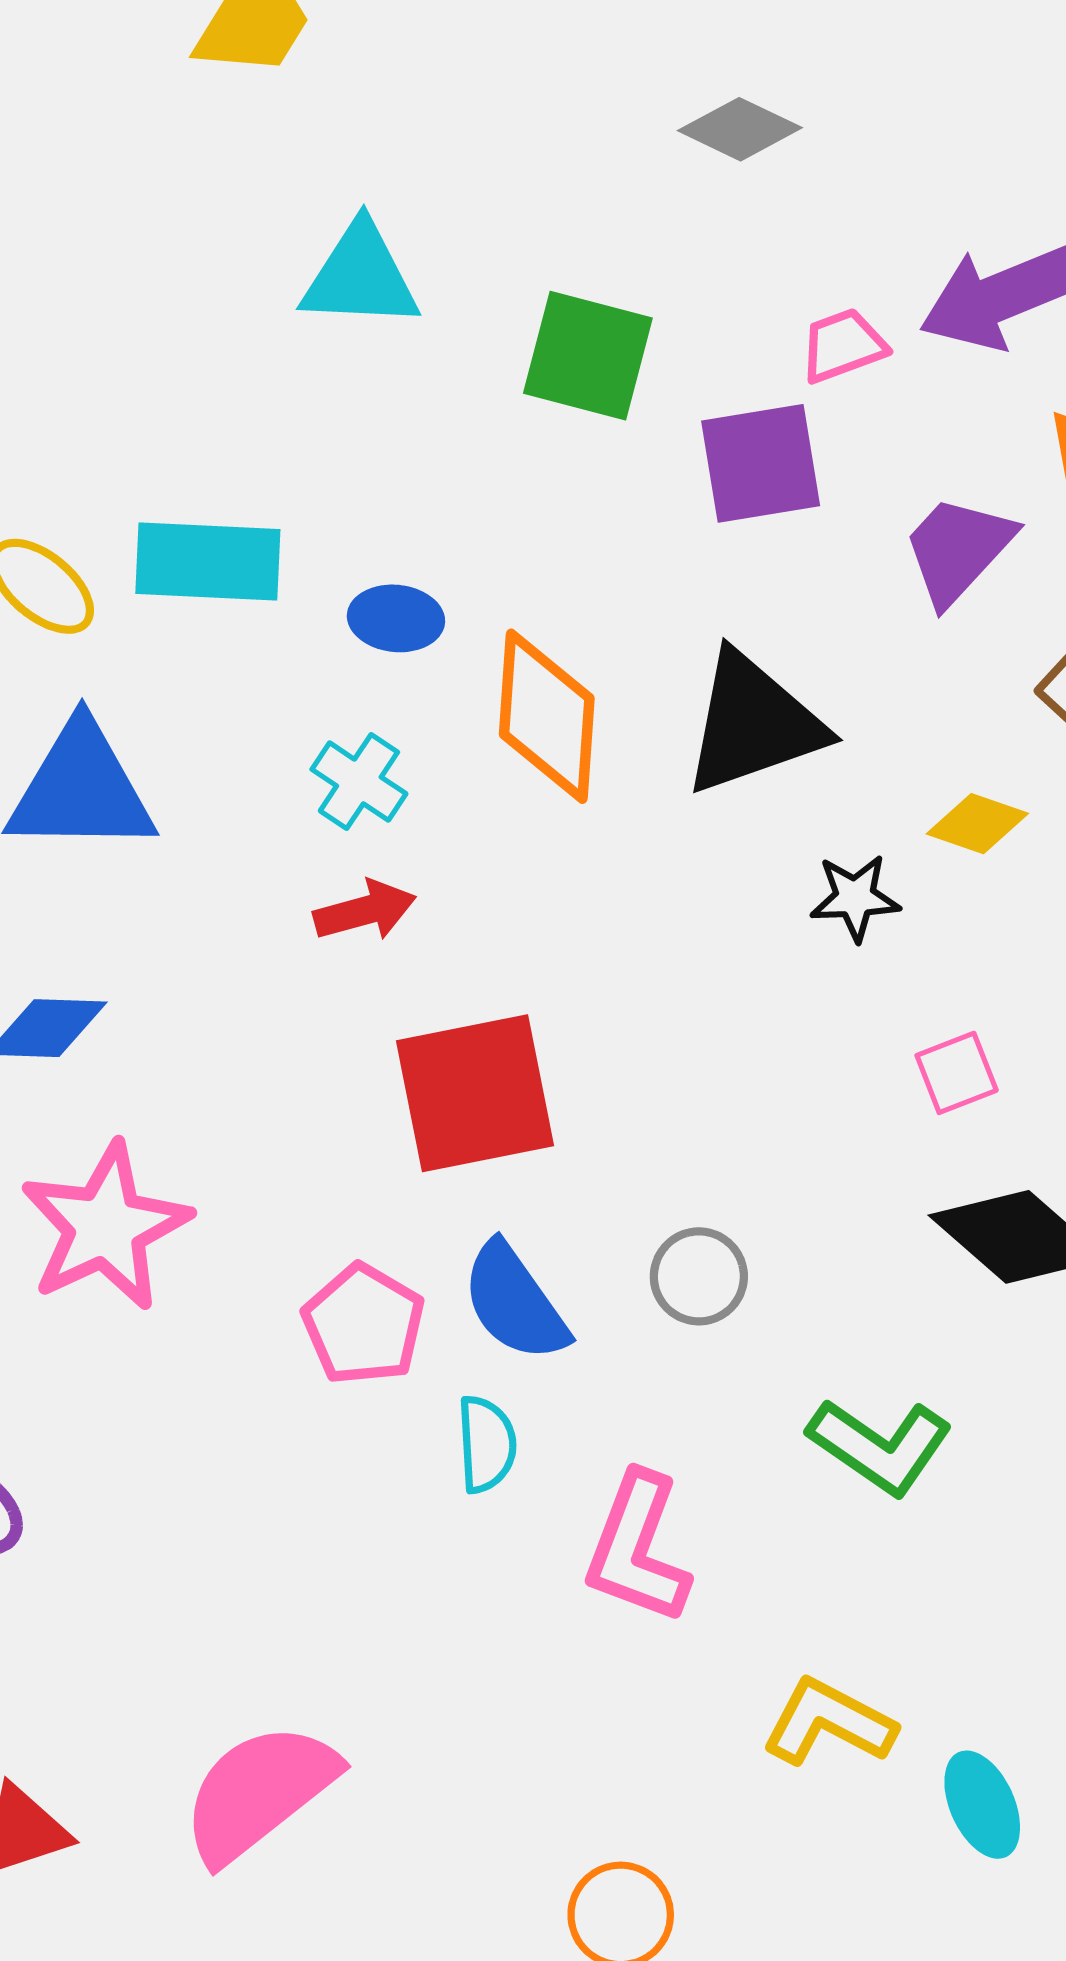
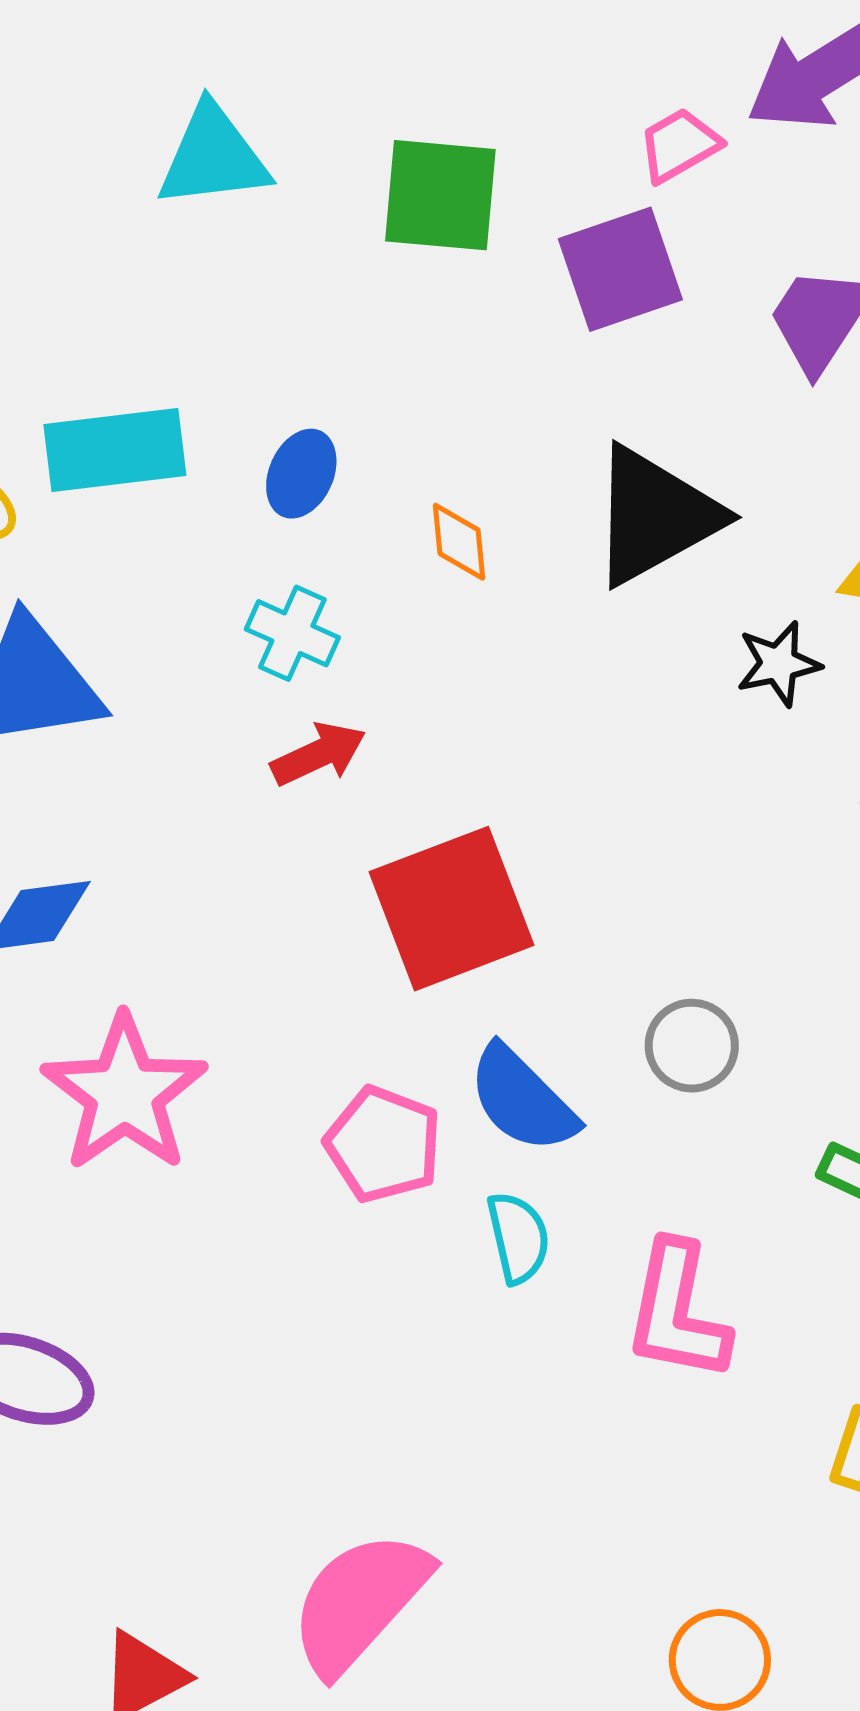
blue ellipse: (396, 618) -> (301, 474), turned -62
orange diamond: (547, 716) -> (459, 542), size x0.5

